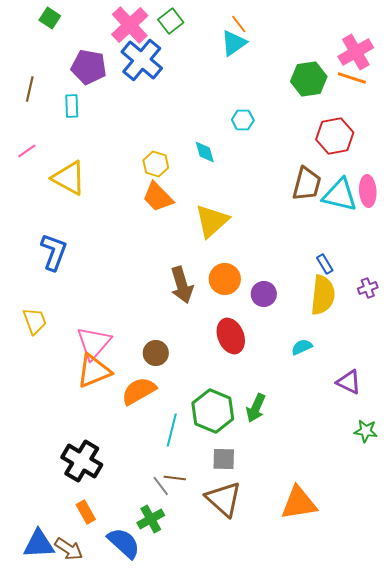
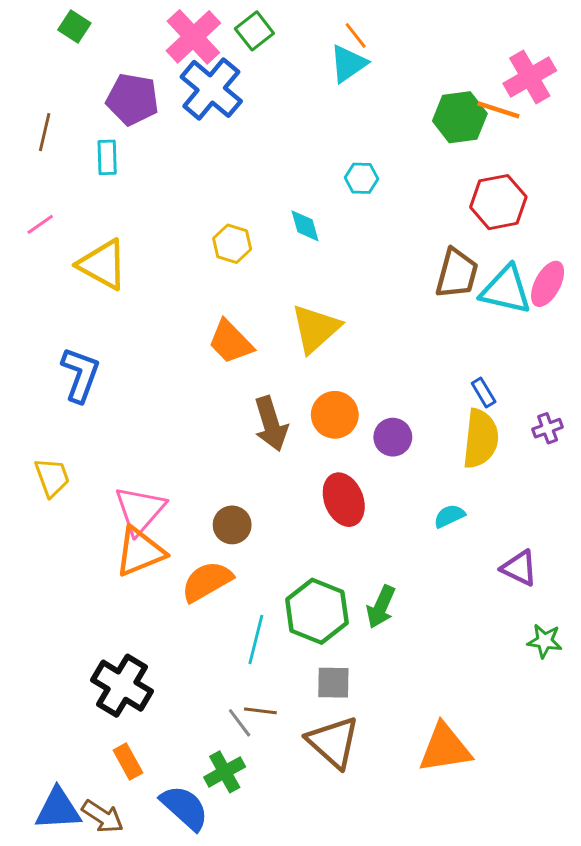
orange line: (352, 78) -> (498, 110), moved
pink ellipse: (368, 191) -> (548, 284), turned 32
orange trapezoid: (158, 197) -> (231, 342), moved

